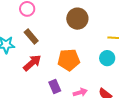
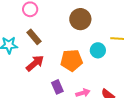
cyan circle: (107, 58) -> (98, 50), moved

